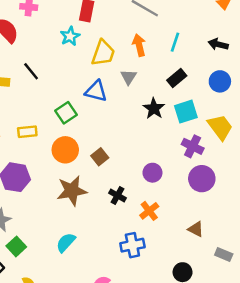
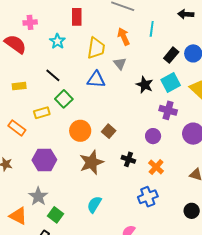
cyan star: (70, 36) -> (57, 41), moved
black arrow: (218, 44) -> (186, 14), moved
black line: (31, 71) -> (53, 75), moved
black rectangle: (177, 78) -> (171, 55), moved
green square: (66, 113) -> (64, 99), moved
yellow rectangle: (27, 132) -> (42, 113), moved
purple cross: (193, 146) -> (168, 110), moved

